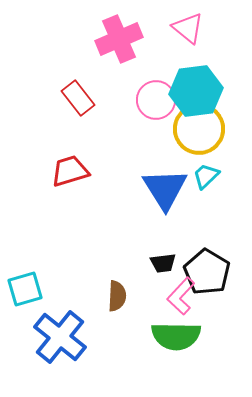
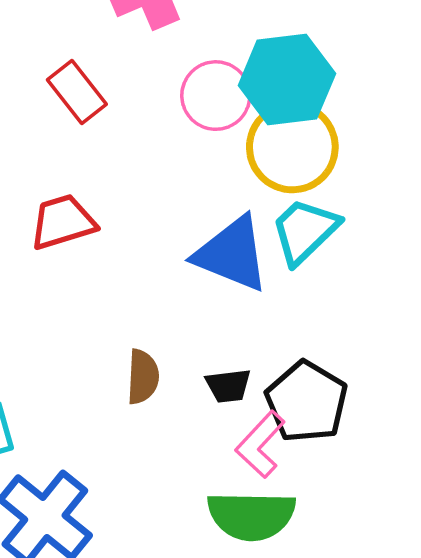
cyan trapezoid: (206, 176) -> (305, 231), size x1.5
blue triangle: (165, 189) -> (232, 254), turned -36
brown semicircle: (117, 296) -> (143, 377), moved

